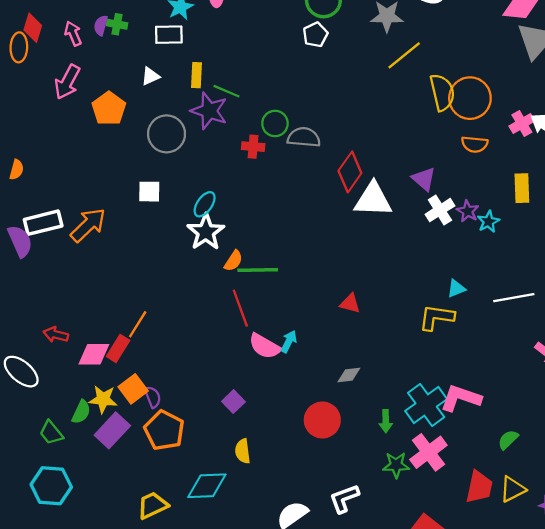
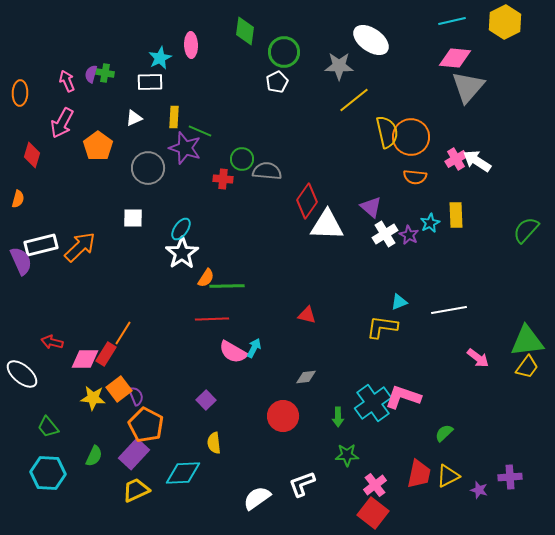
red diamond: (33, 28) -> (32, 155), moved
cyan star: (488, 222) -> (430, 223), moved
red line: (240, 308) -> (212, 319), turned -72
green semicircle: (81, 412) -> (94, 456), moved
purple rectangle: (112, 430) -> (134, 454), moved
pink cross: (428, 452) -> (375, 485), moved, size x0.7

